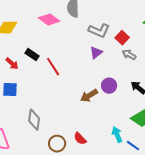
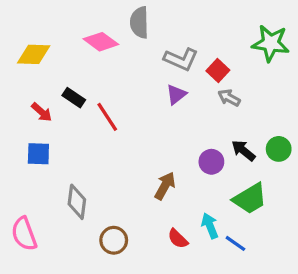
purple circle: (109, 86) -> (211, 162), moved
brown arrow: (89, 96) -> (165, 186), moved, turned 150
red semicircle: (80, 139) -> (178, 239), moved

